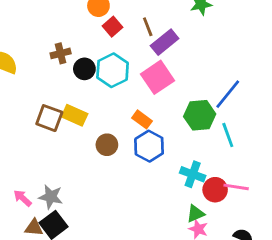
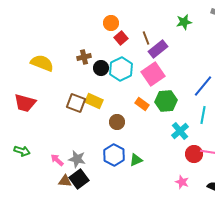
green hexagon: (200, 115) -> (166, 101), moved
cyan line: (228, 135) -> (203, 115), turned 30
blue hexagon: (149, 146) -> (114, 155), moved
cyan cross: (193, 174) -> (180, 131), moved, turned 30
green triangle: (195, 214) -> (136, 160), moved

